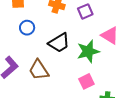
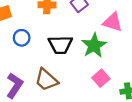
black trapezoid: (59, 43) -> (60, 45), turned 45

